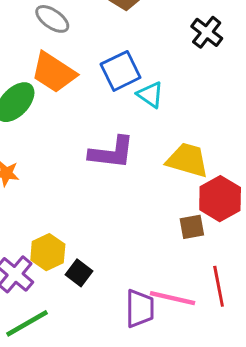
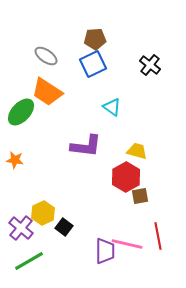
blue square: (121, 71) -> (93, 64), moved
yellow trapezoid: (187, 160) -> (137, 151), size x0.7
red hexagon: (220, 199) -> (126, 177), moved

